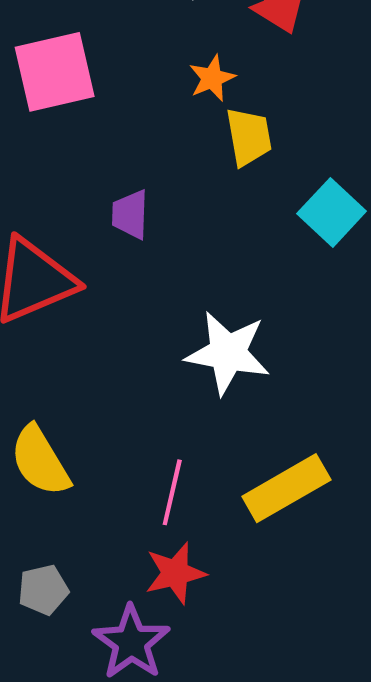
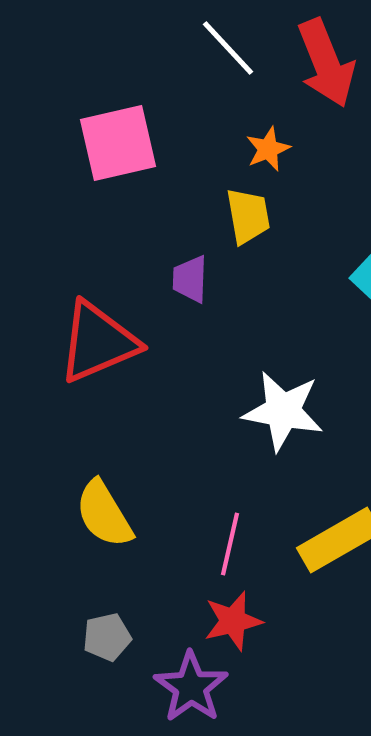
yellow trapezoid: (249, 137) -> (248, 216), moved

